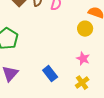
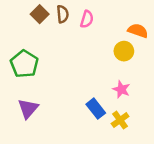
blue rectangle: (50, 74) -> (96, 109), moved

